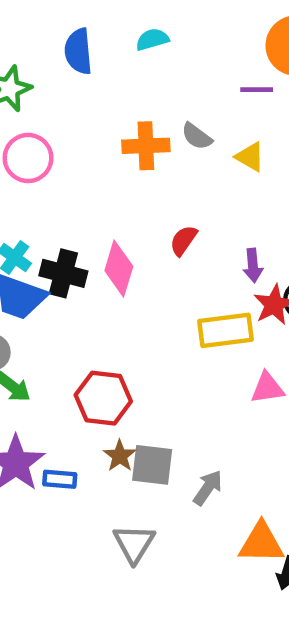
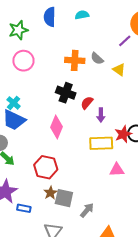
purple line: (257, 90) -> (125, 41), turned -48
purple arrow: (253, 265) -> (101, 115), moved
pink diamond: (119, 268) -> (57, 127), moved
black cross: (63, 273) -> (66, 93), moved
blue rectangle: (60, 479) -> (24, 208), moved

